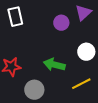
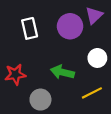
white rectangle: (15, 17) -> (30, 28), moved
purple circle: (61, 23) -> (70, 26), size x1.5

